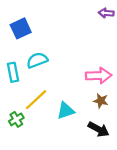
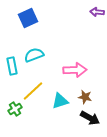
blue square: (21, 28) -> (28, 18), moved
pink arrow: (99, 76) -> (75, 70), moved
brown star: (101, 101) -> (85, 97), moved

